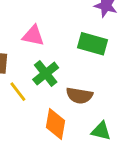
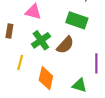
yellow line: (18, 92) -> (20, 63), moved, turned 49
brown semicircle: (79, 95) -> (65, 45), moved, turned -60

